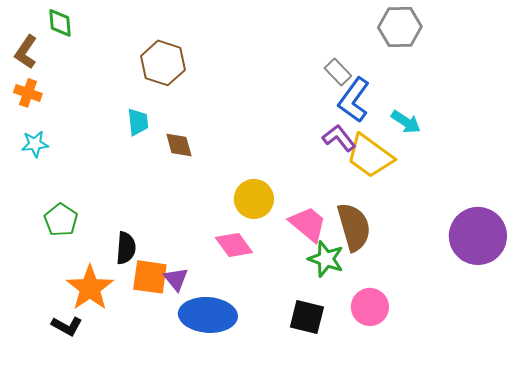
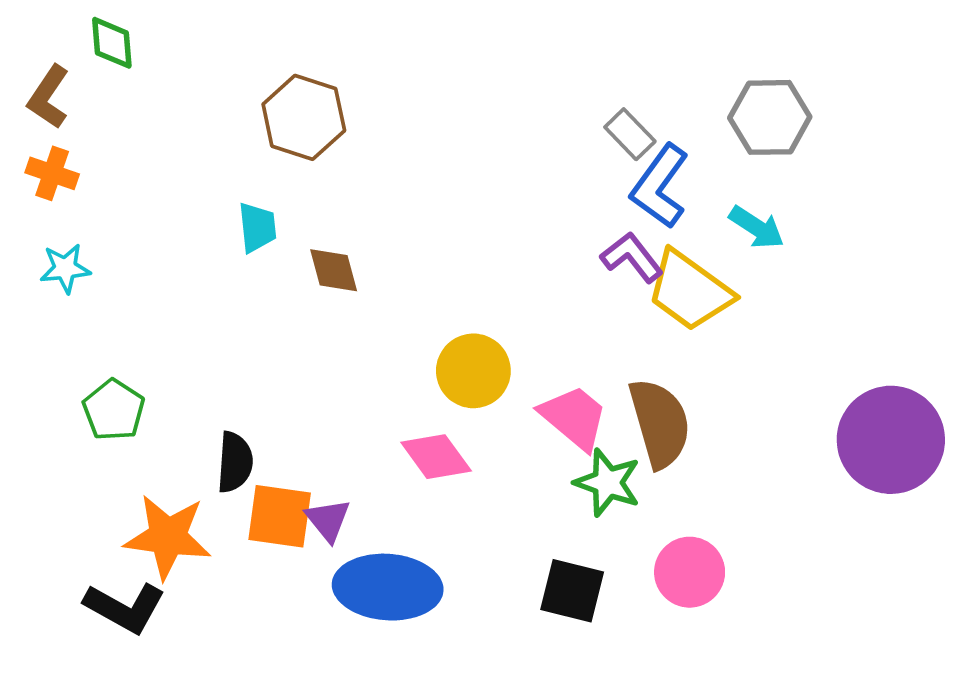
gray hexagon: (400, 27) -> (770, 117), moved
orange star: (90, 288) -> (168, 537), turned -30
black L-shape: (67, 326) -> (125, 608), size x1.4

